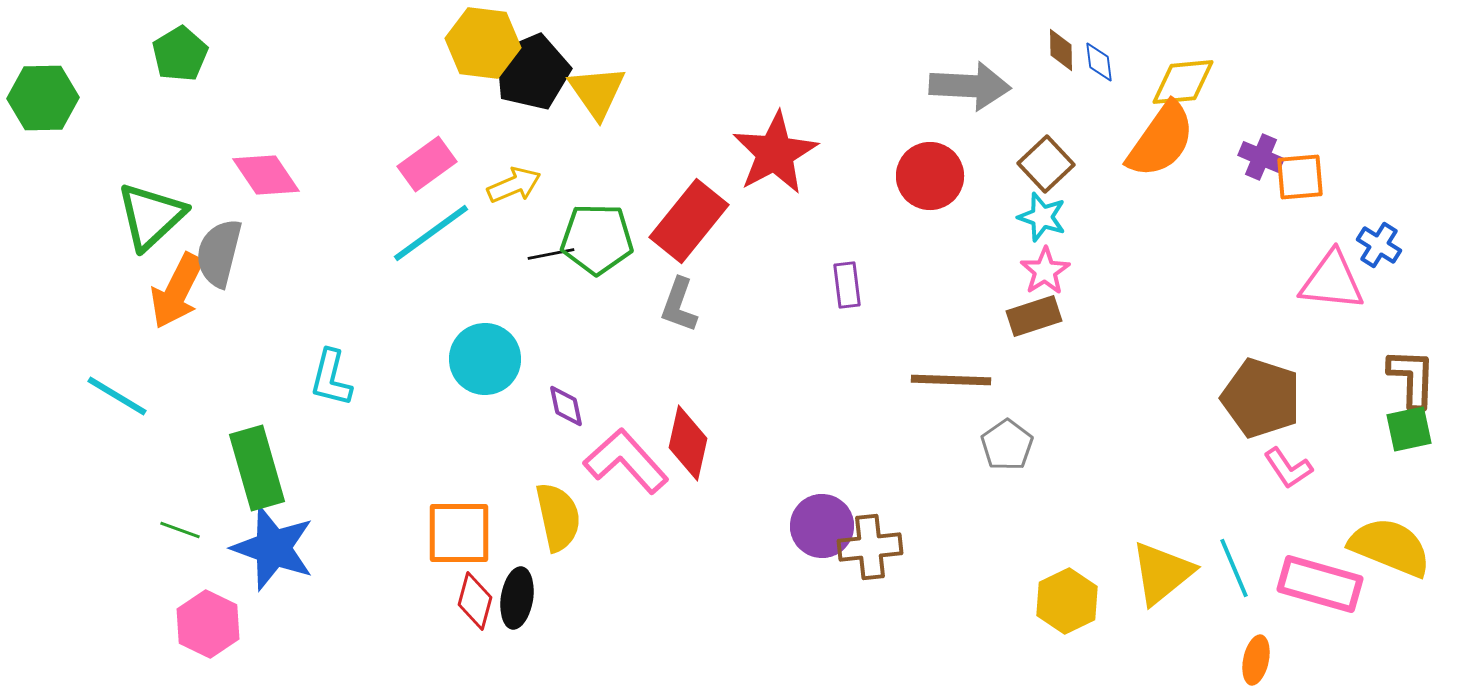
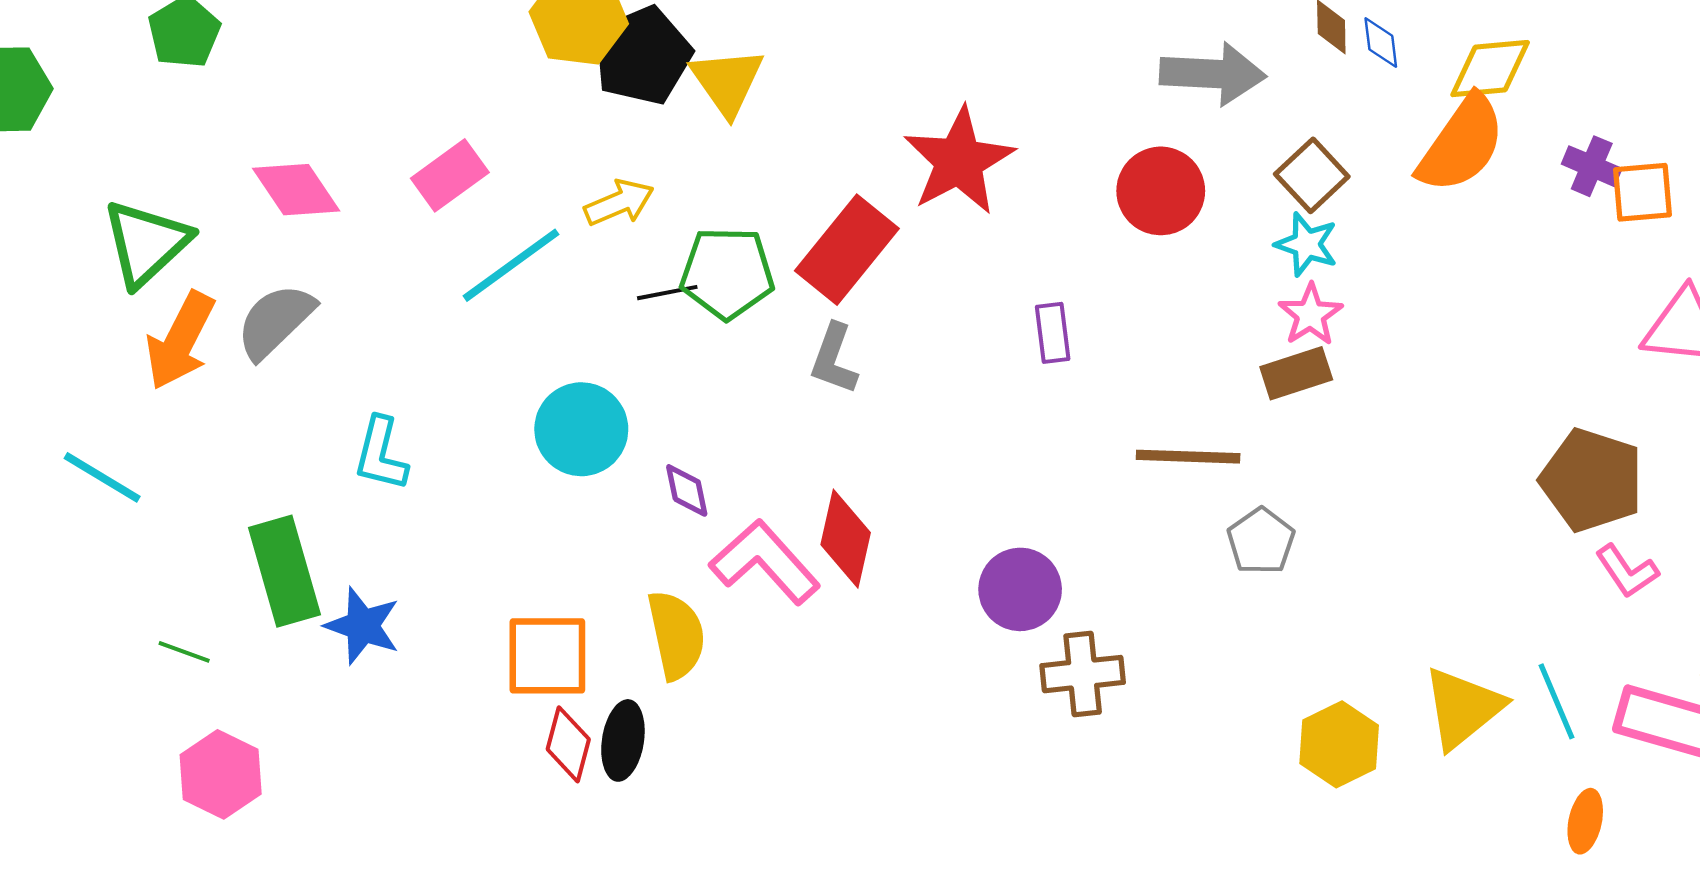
pink rectangle: (427, 164) -> (450, 175), moved
gray semicircle: (219, 253) -> (275, 321), moved, turned 32
purple circle: (822, 526) -> (1020, 589), moved
blue star: (273, 548) -> (363, 626), moved, size x0.7

